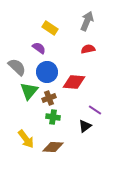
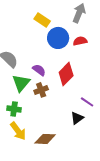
purple semicircle: (39, 48) -> (39, 70), moved
blue circle: (47, 72) -> (58, 38), moved
red diamond: (74, 82) -> (66, 74), turned -50
green cross: (53, 117) -> (14, 109), moved

